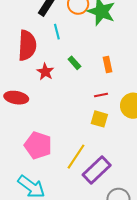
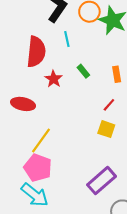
red line: (101, 95) -> (109, 105), turned -40
pink pentagon: (38, 145) -> (38, 168), moved
yellow line: (76, 157) -> (41, 141), moved

